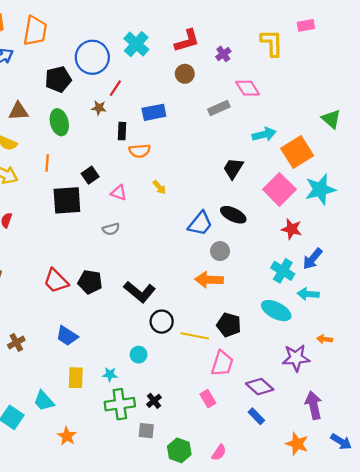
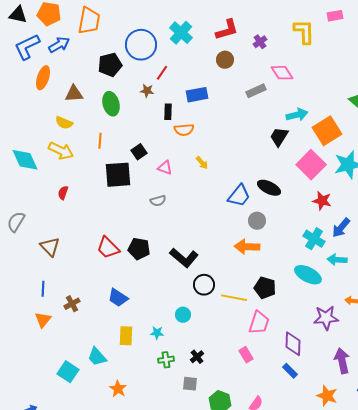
black trapezoid: (233, 168) -> (279, 137), moved
purple diamond: (260, 387) -> (293, 344), turned 50
green cross: (120, 404) -> (166, 360), size x0.6

